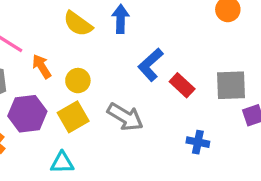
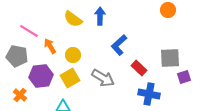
red rectangle: (182, 85) -> (139, 68), moved
blue cross: (198, 142) -> (149, 94), size x1.5

